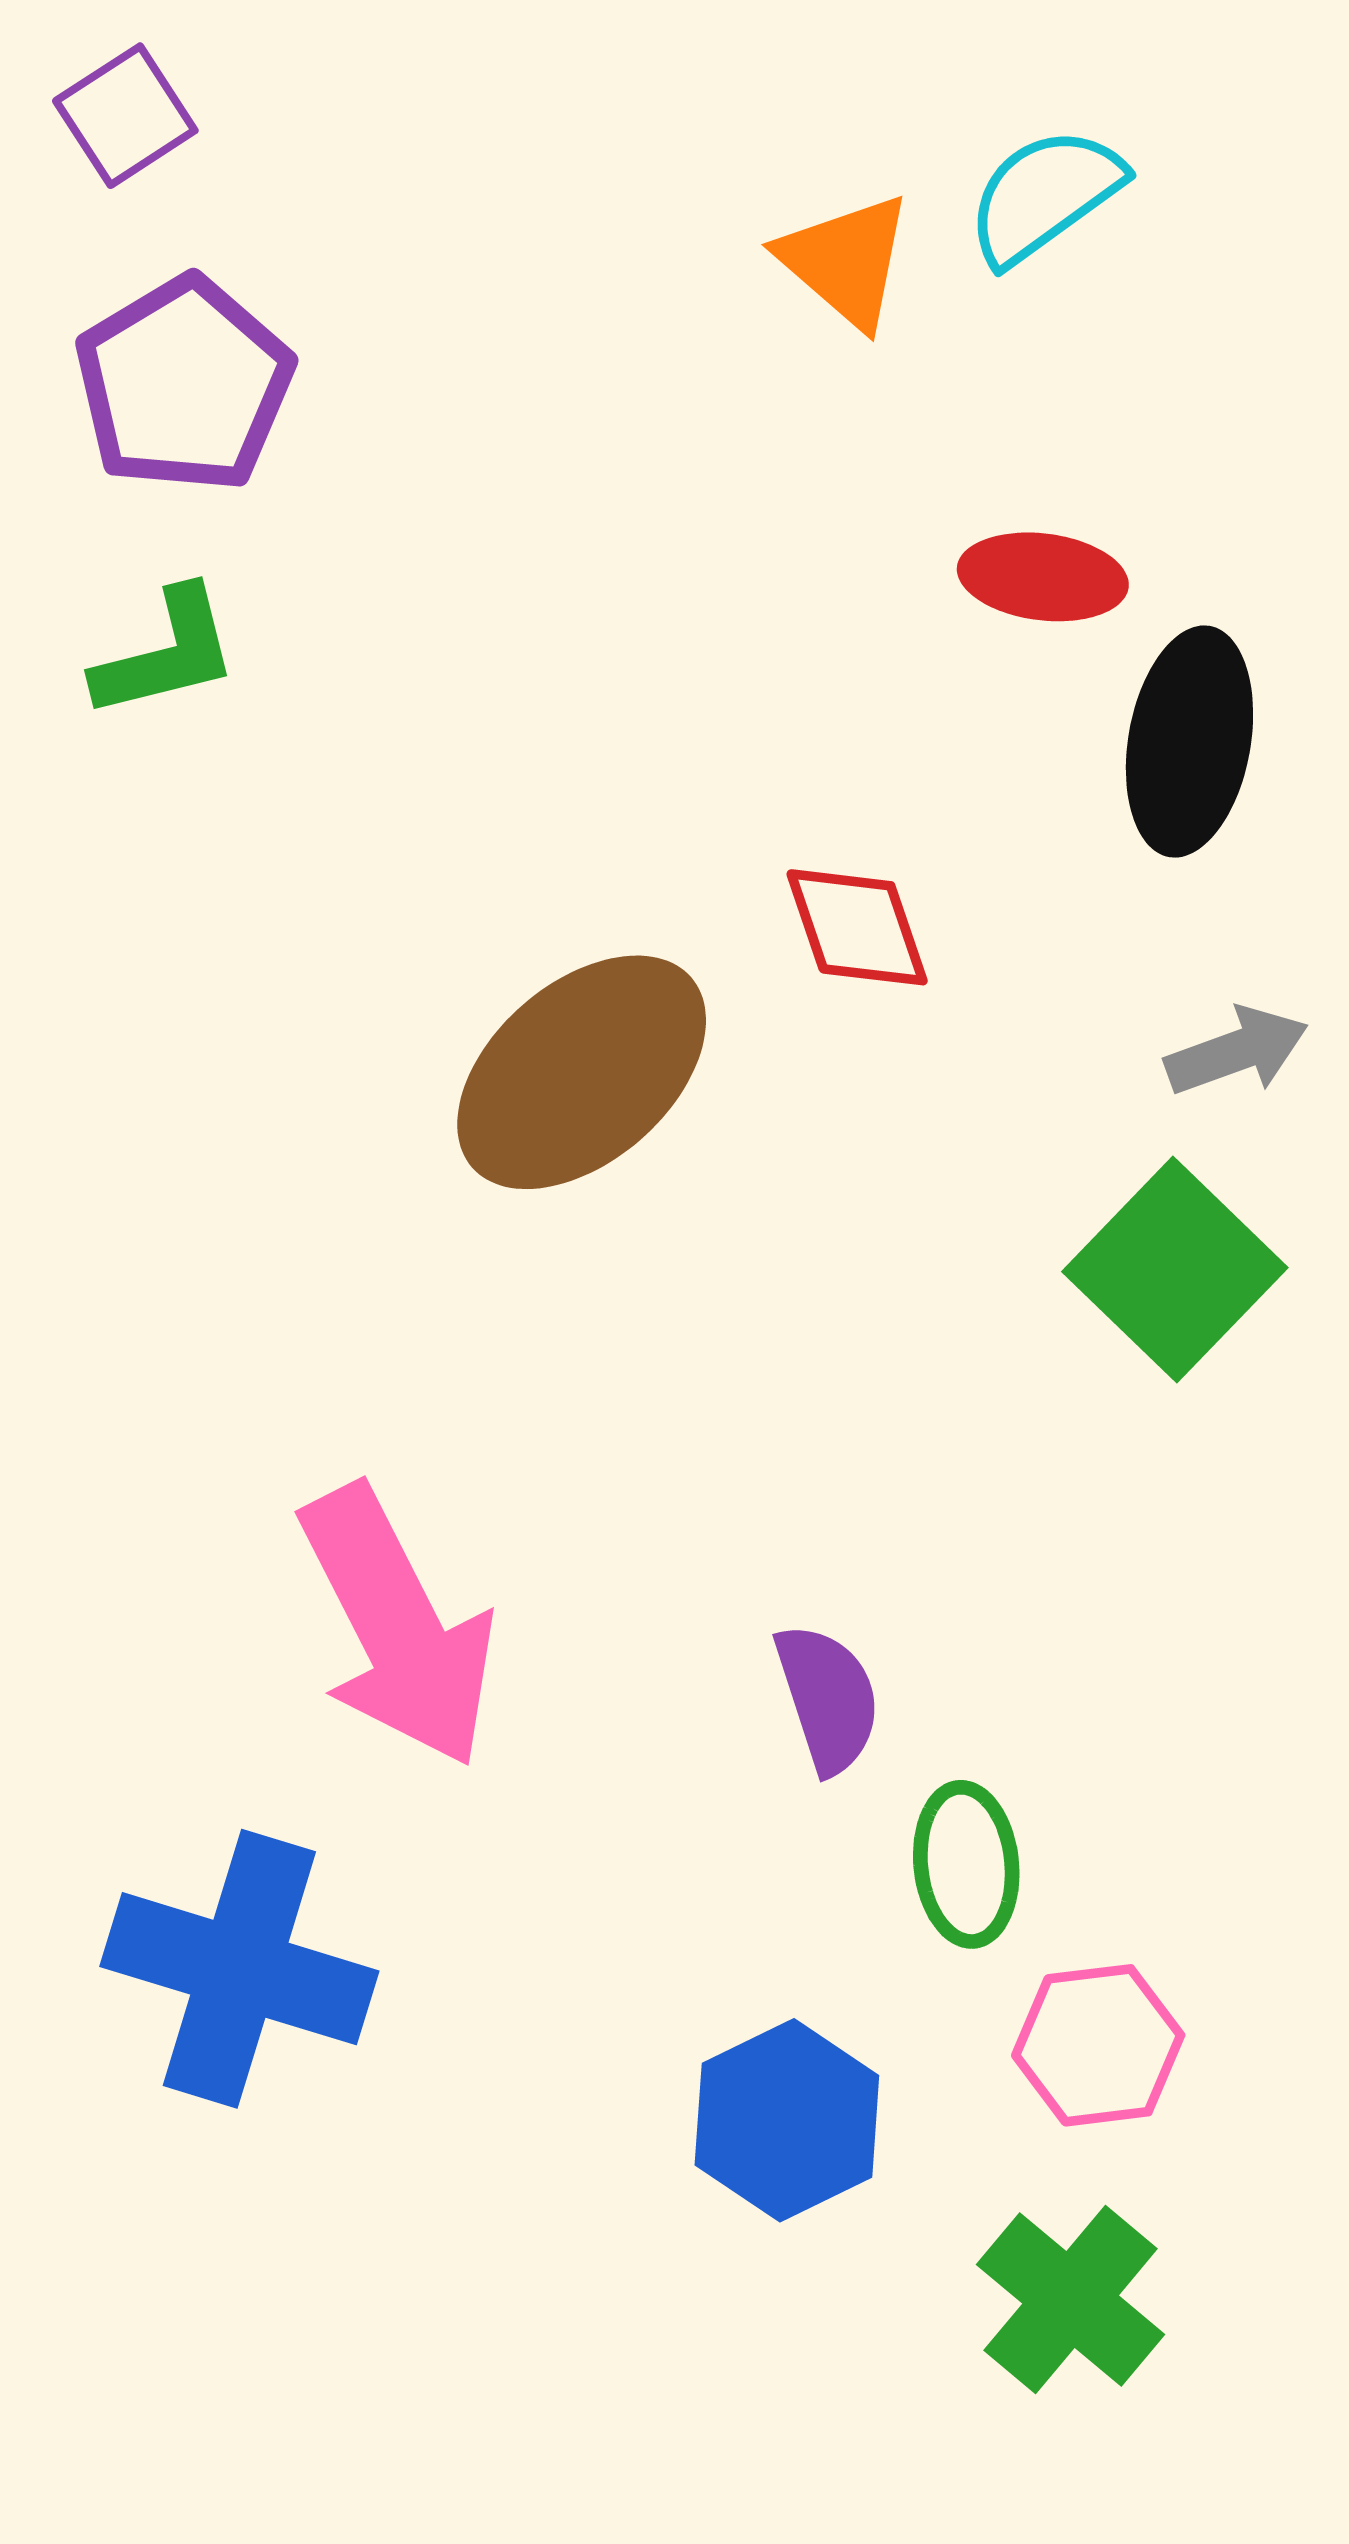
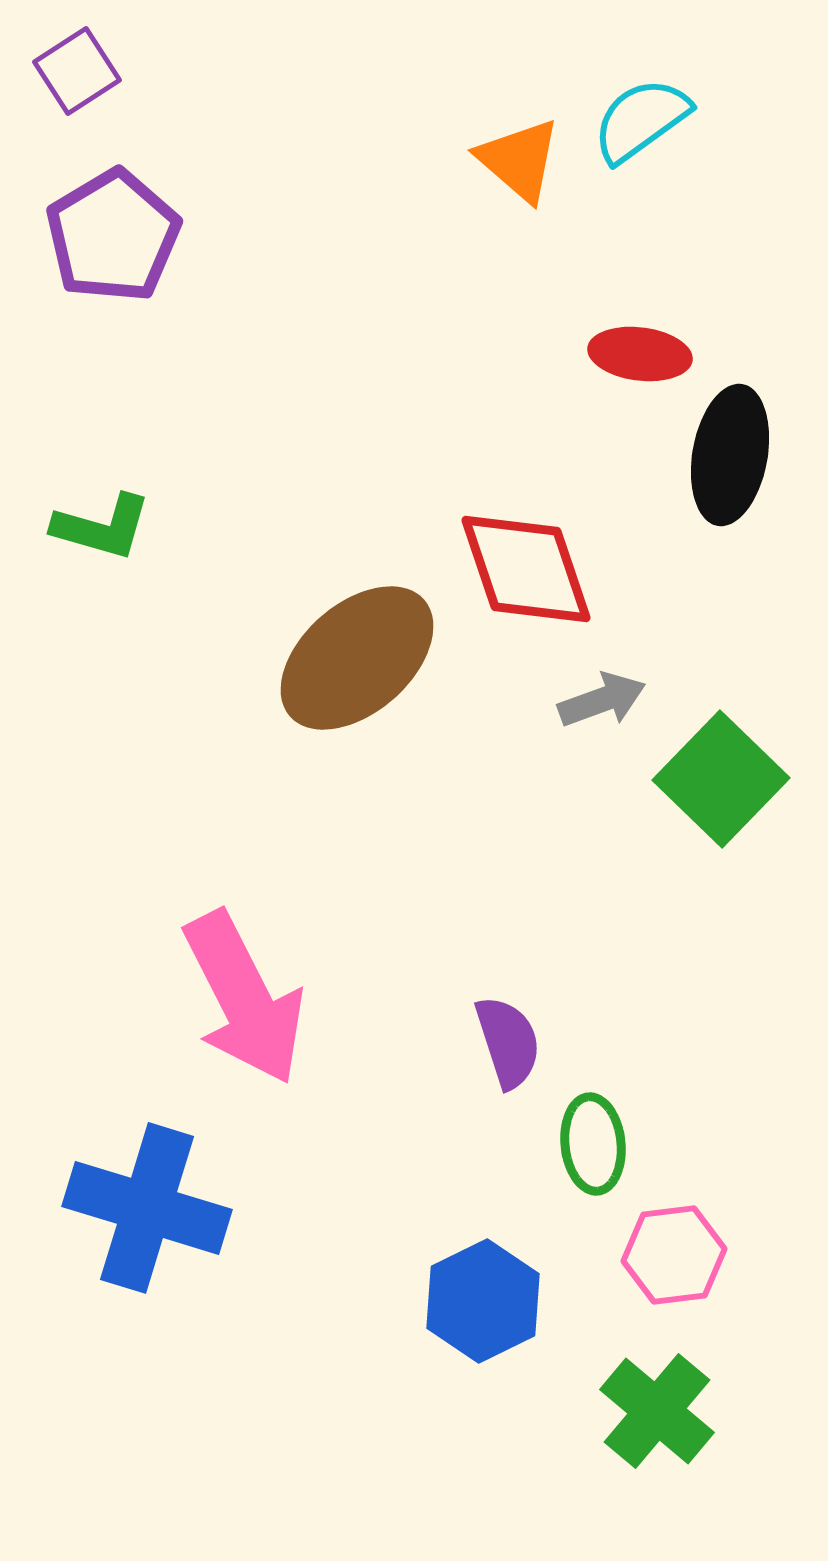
green L-shape: (166, 654) -> (102, 527), moved, turned 30
red diamond: (857, 927) -> (526, 569), size x1.5
gray arrow: (1237, 1051) -> (602, 700), moved

